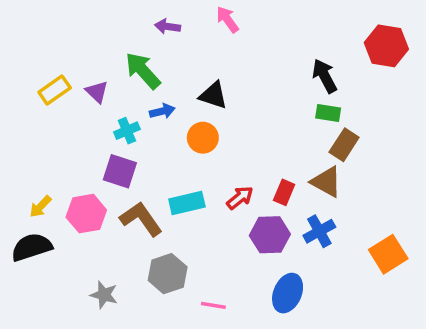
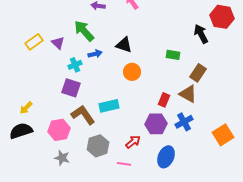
black arrow: (325, 76) -> (201, 34), moved
green rectangle: (328, 113) -> (173, 55), moved
orange circle: (203, 138) -> (132, 72), moved
red arrow: (240, 198) -> (133, 142), moved
pink hexagon: (86, 214) -> (59, 130), moved

